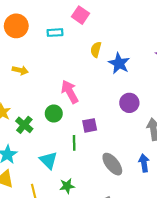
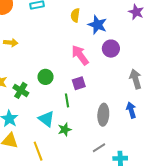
pink arrow: (70, 92) -> (80, 55), moved
purple circle: (129, 103) -> (111, 49), moved
gray ellipse: (112, 164) -> (103, 115), turned 50
green star: (67, 186) -> (65, 130), moved

